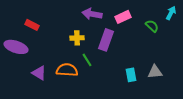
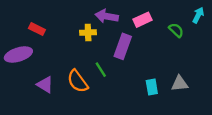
yellow cross: (77, 38) -> (88, 32), moved
purple ellipse: (16, 47) -> (18, 55), turned -35
orange semicircle: (67, 70) -> (78, 81), turned -130

